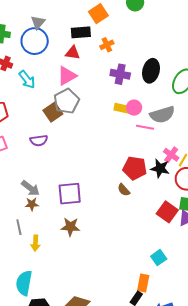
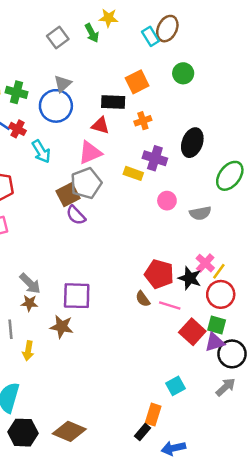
black ellipse: (151, 71) -> (192, 143), moved
yellow rectangle: (122, 108) -> (133, 173), moved
gray semicircle: (162, 115) -> (200, 213), size x0.7
pink line: (145, 127) -> (170, 305), moved
purple semicircle: (39, 140) -> (76, 215), moved, turned 48
brown star: (70, 227) -> (62, 327), moved

